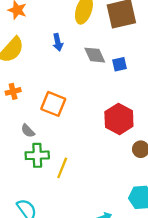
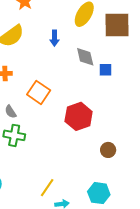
red hexagon: (119, 119) -> (79, 116), moved
yellow line: (62, 168) -> (47, 188), moved

